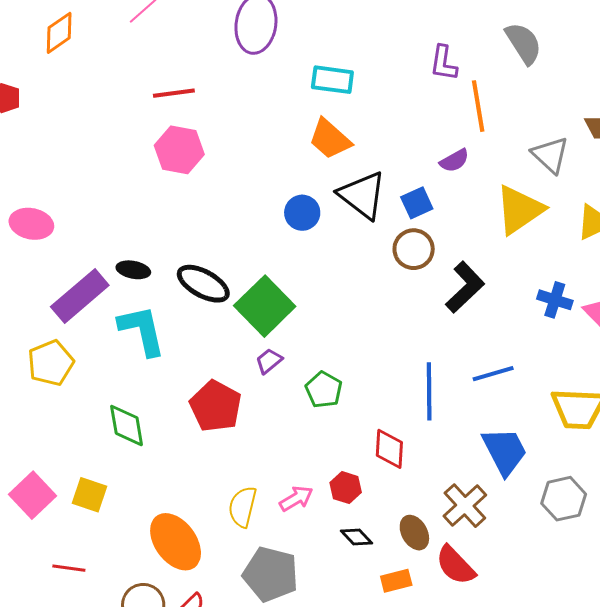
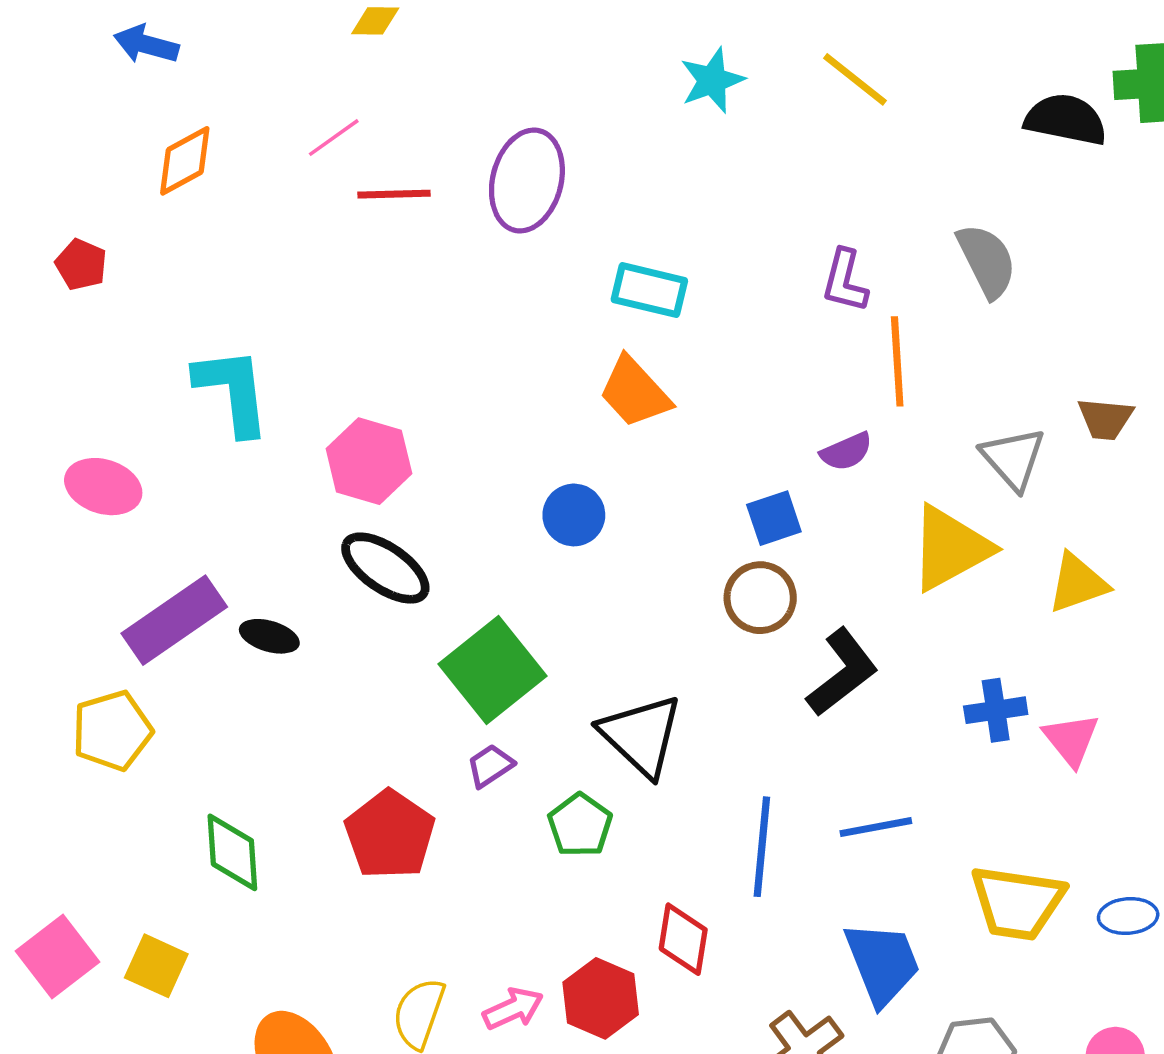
red line: (174, 93) -> (394, 194), moved
pink hexagon: (179, 150) -> (369, 461), moved
black triangle: (362, 195) -> (641, 735), moved
black ellipse: (133, 270) -> (269, 636), moved
black ellipse: (203, 284) -> (385, 568), moved
blue cross: (555, 300) -> (996, 710), turned -32
cyan L-shape: (142, 330) -> (233, 391), moved
red hexagon: (346, 488) -> (601, 998), size x1.4

